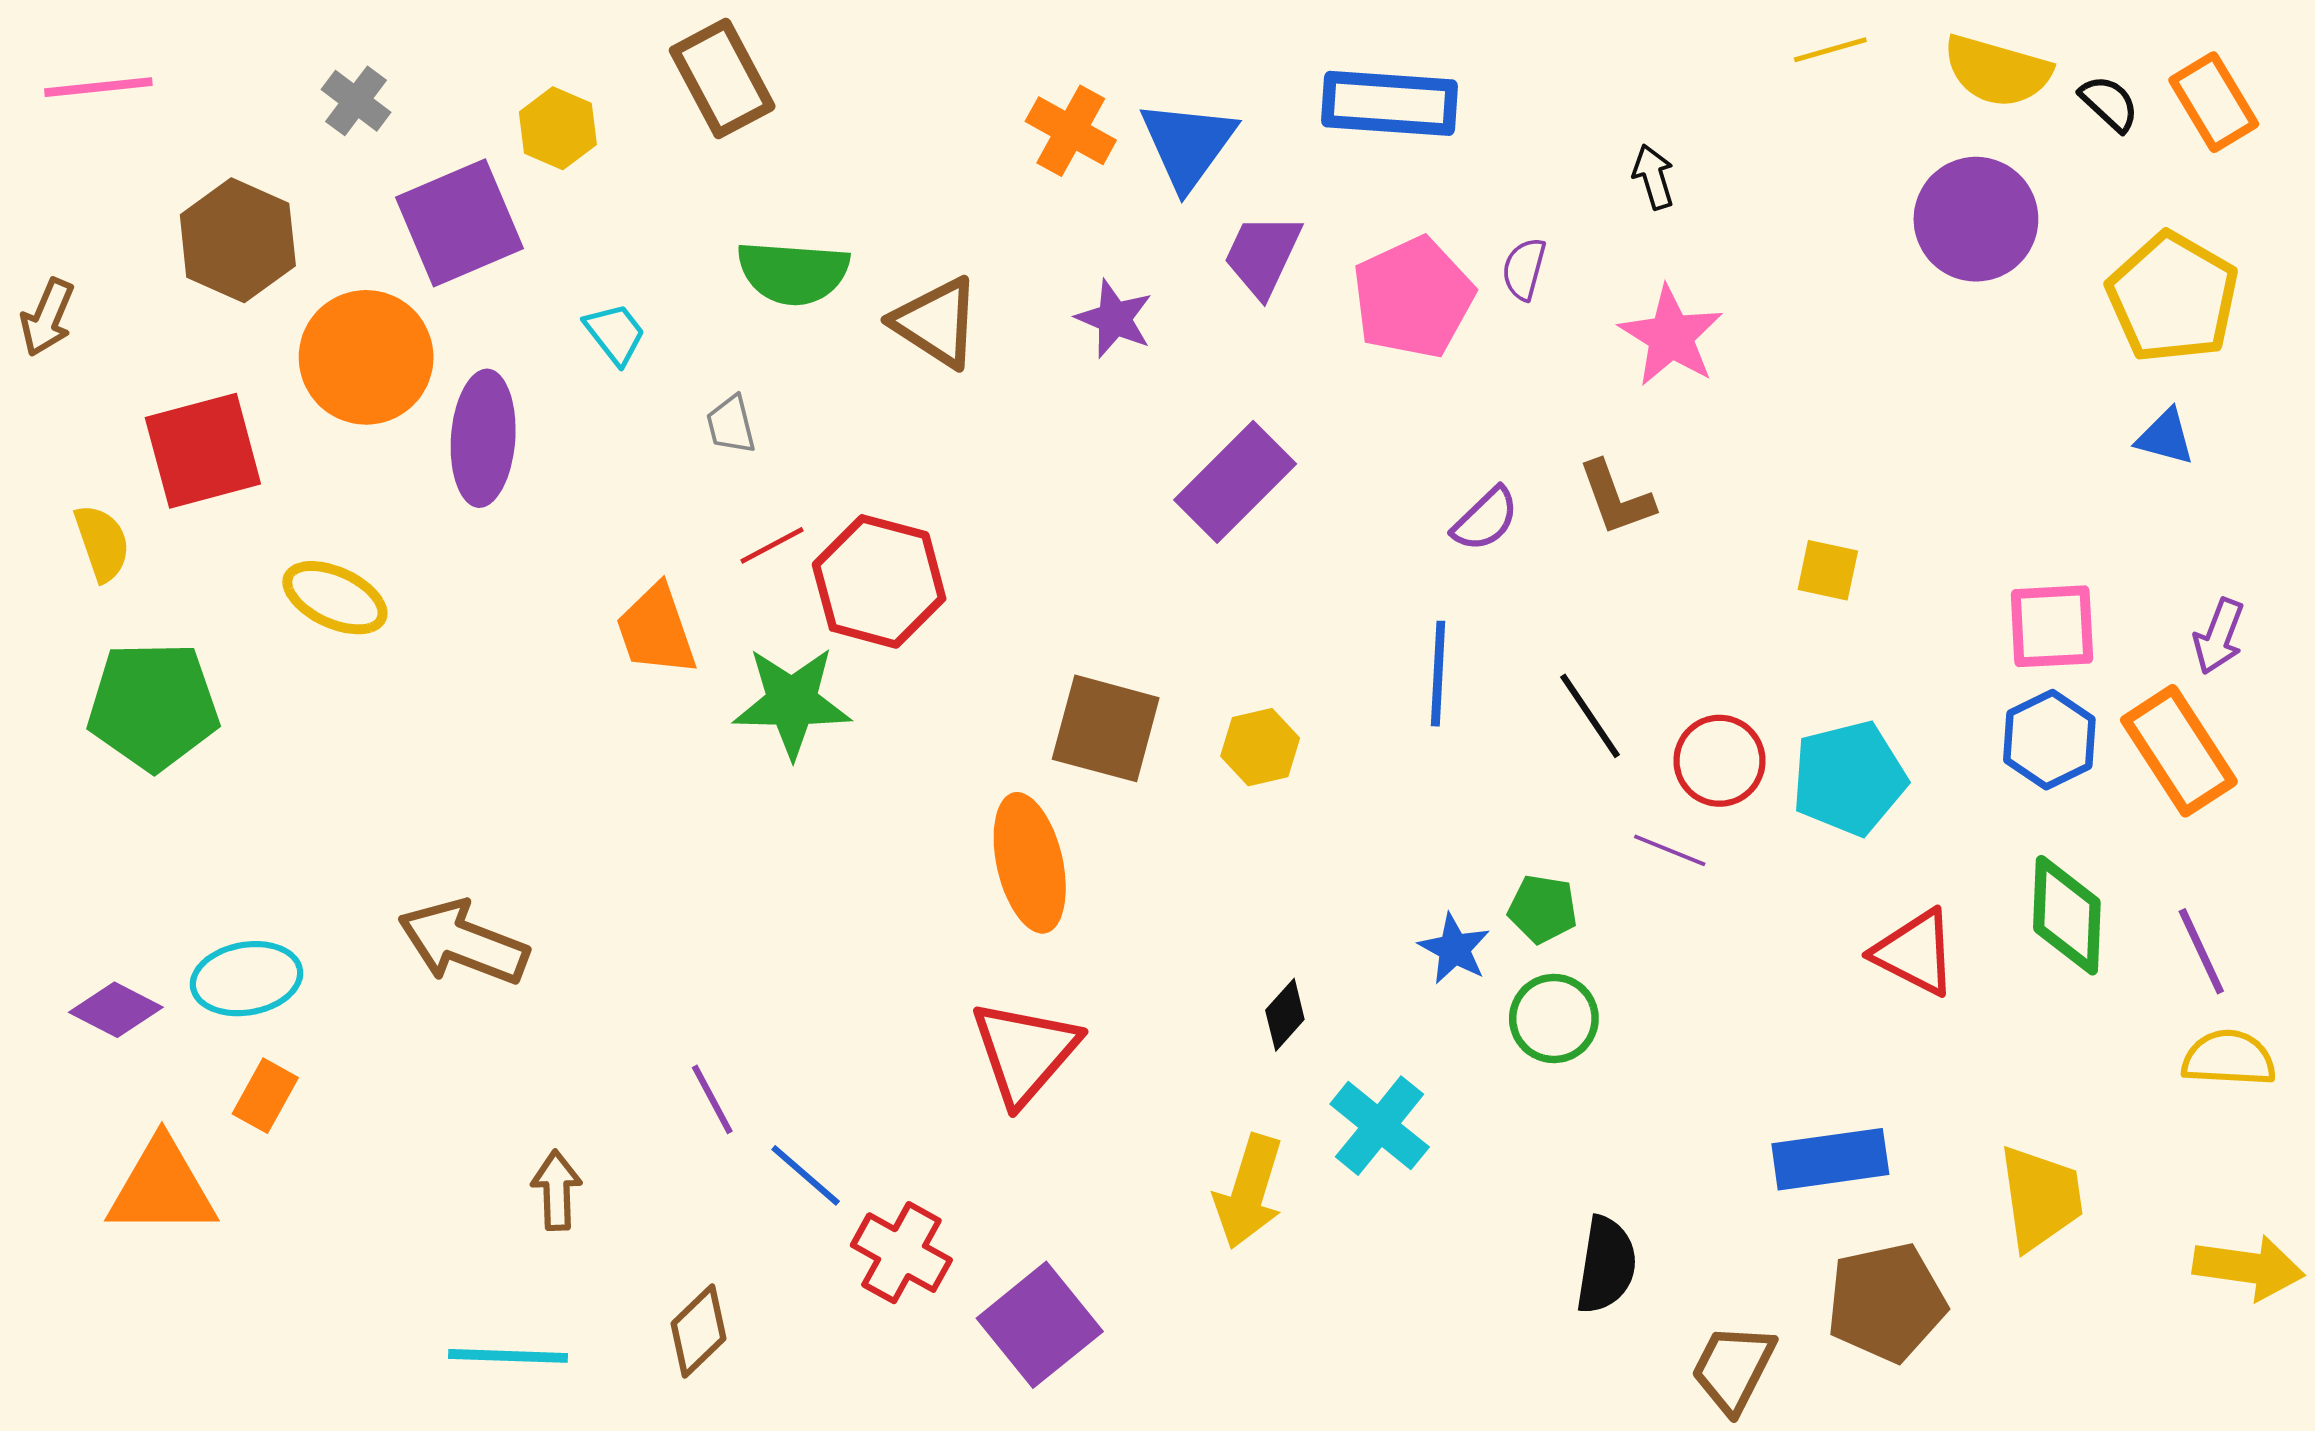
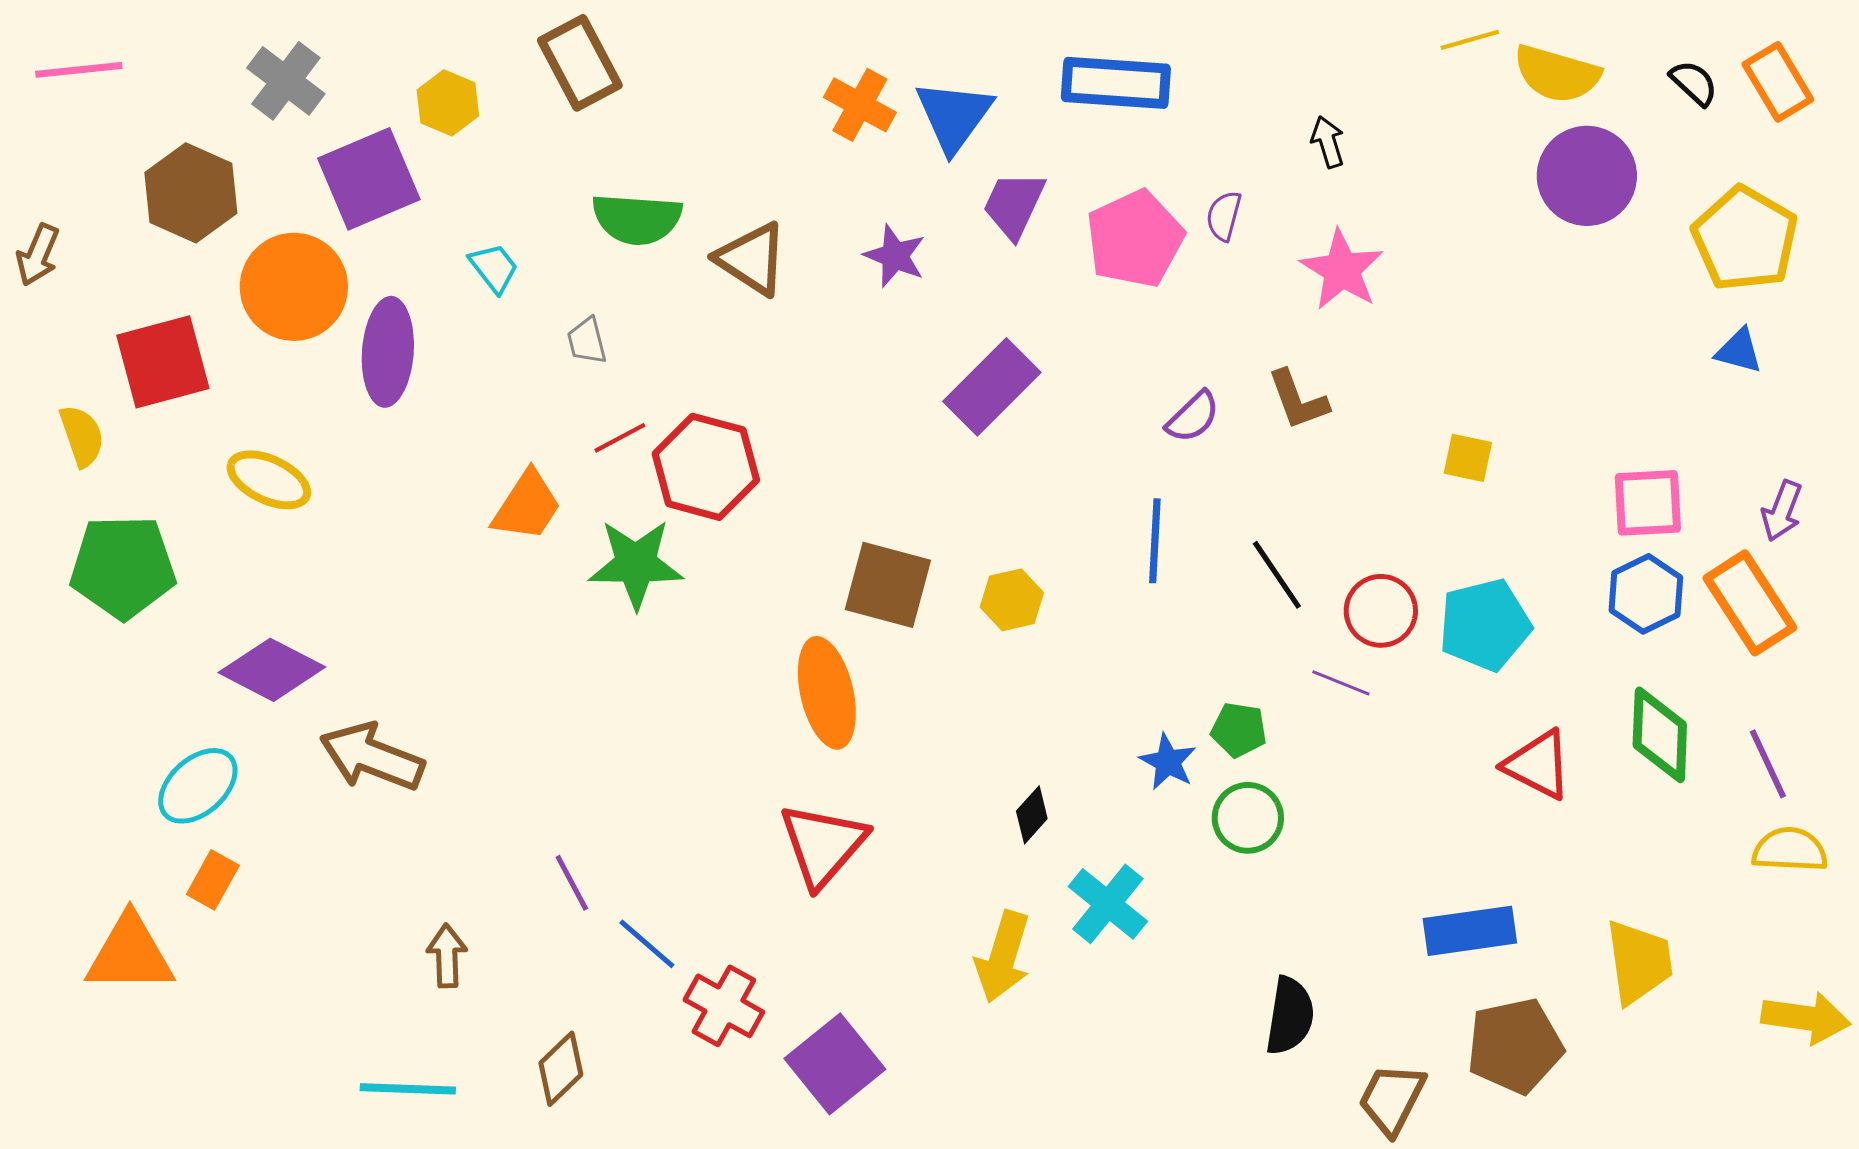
yellow semicircle: (1997, 71) -> (1557, 74), moved
gray cross: (356, 101) -> (286, 81), size x1.4
orange trapezoid: (656, 630) -> (527, 506), turned -128
cyan ellipse: (247, 979) -> (198, 786), turned -32
purple diamond: (116, 1010) -> (272, 670), moved, size x1.4

